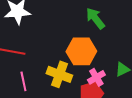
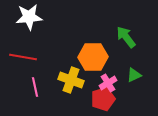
green arrow: (95, 18) -> (126, 37), moved

